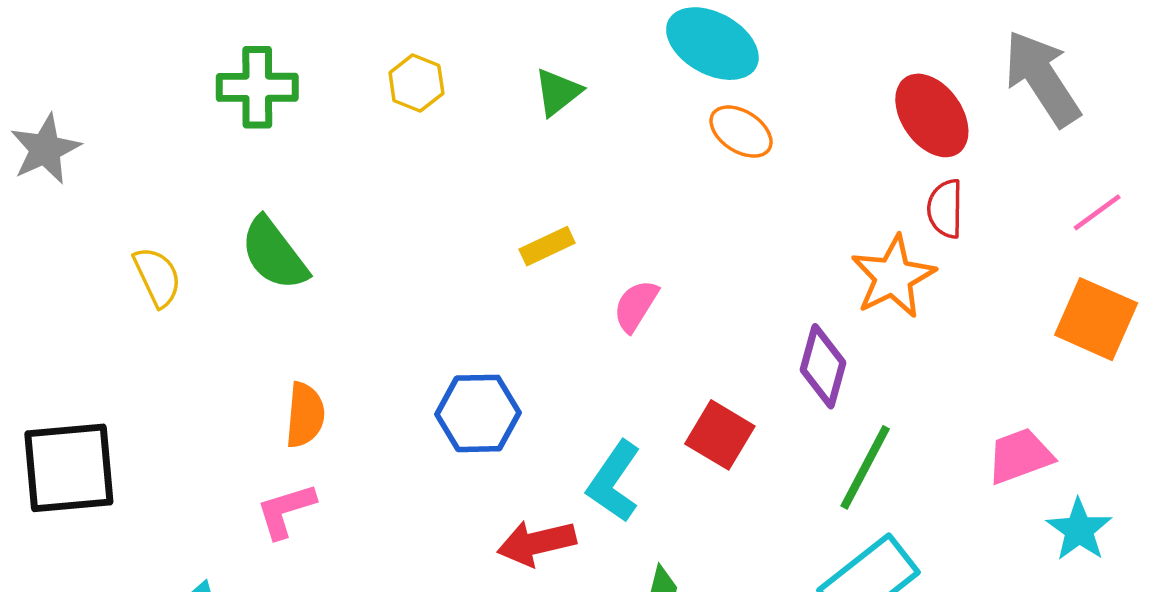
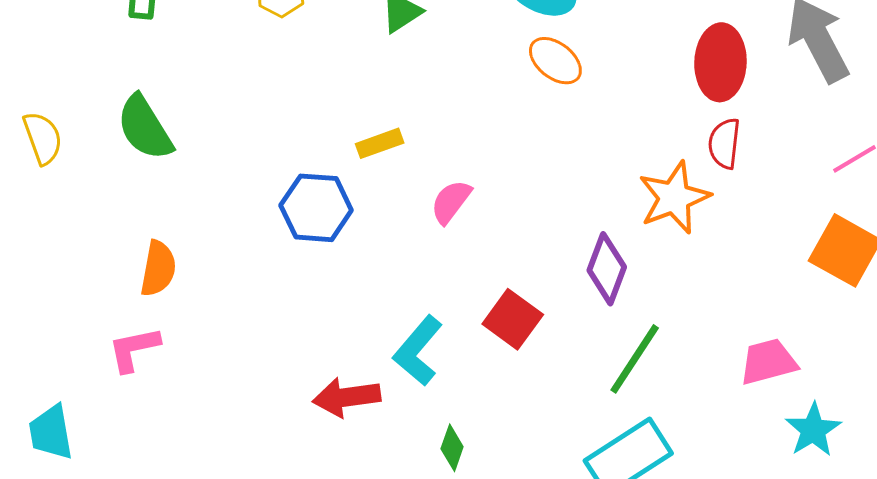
red ellipse: (932, 115) -> (720, 62), turned 32
blue hexagon: (478, 413) -> (316, 208), moved

